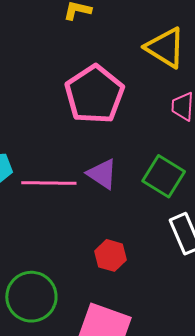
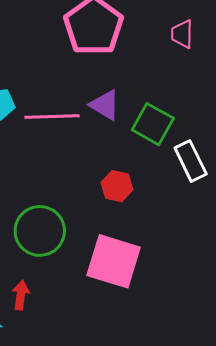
green square: (164, 176) -> (153, 124), moved

